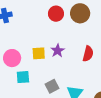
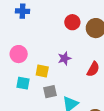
yellow square: (39, 53) -> (42, 71), moved
cyan square: (23, 77) -> (23, 83), moved

